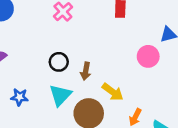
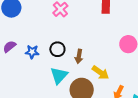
blue star: (19, 97) -> (32, 52), moved

